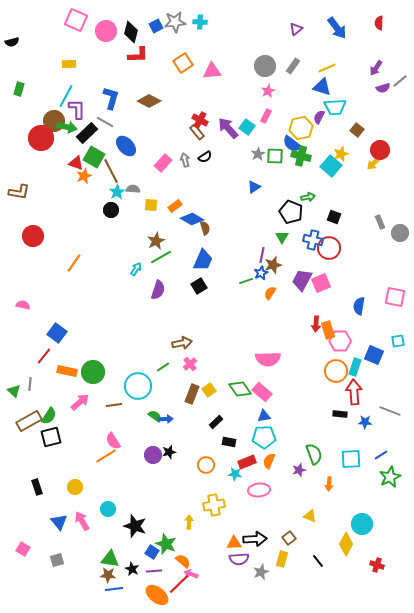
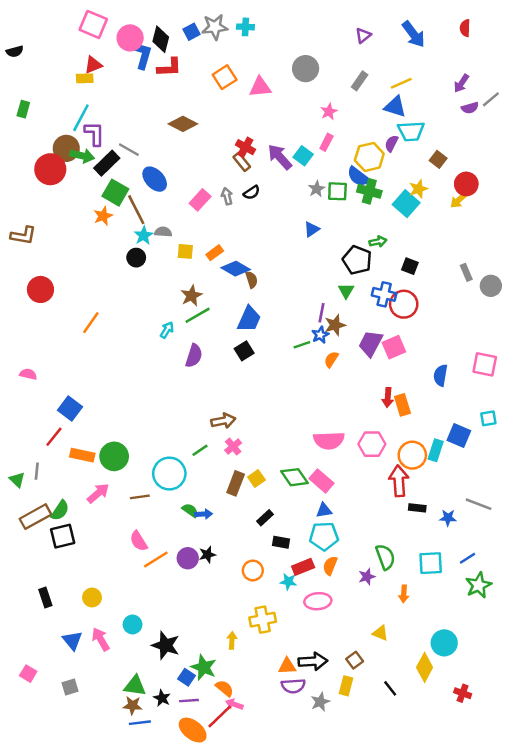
gray circle: (265, 66) -> (306, 69), moved
blue L-shape: (111, 98) -> (142, 55), moved
red triangle: (76, 163) -> (93, 65), moved, turned -42
pink hexagon: (340, 341) -> (372, 444), moved
red arrow: (354, 392) -> (399, 481), moved
orange line: (106, 456) -> (156, 559), moved

